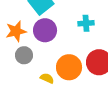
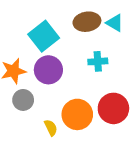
yellow semicircle: (47, 78) -> (51, 128), turned 40

